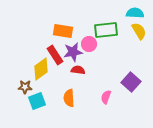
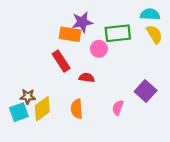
purple star: (73, 52) -> (82, 22), moved
yellow diamond: (41, 69) -> (42, 109), moved
cyan square: (37, 101) -> (19, 112), moved

